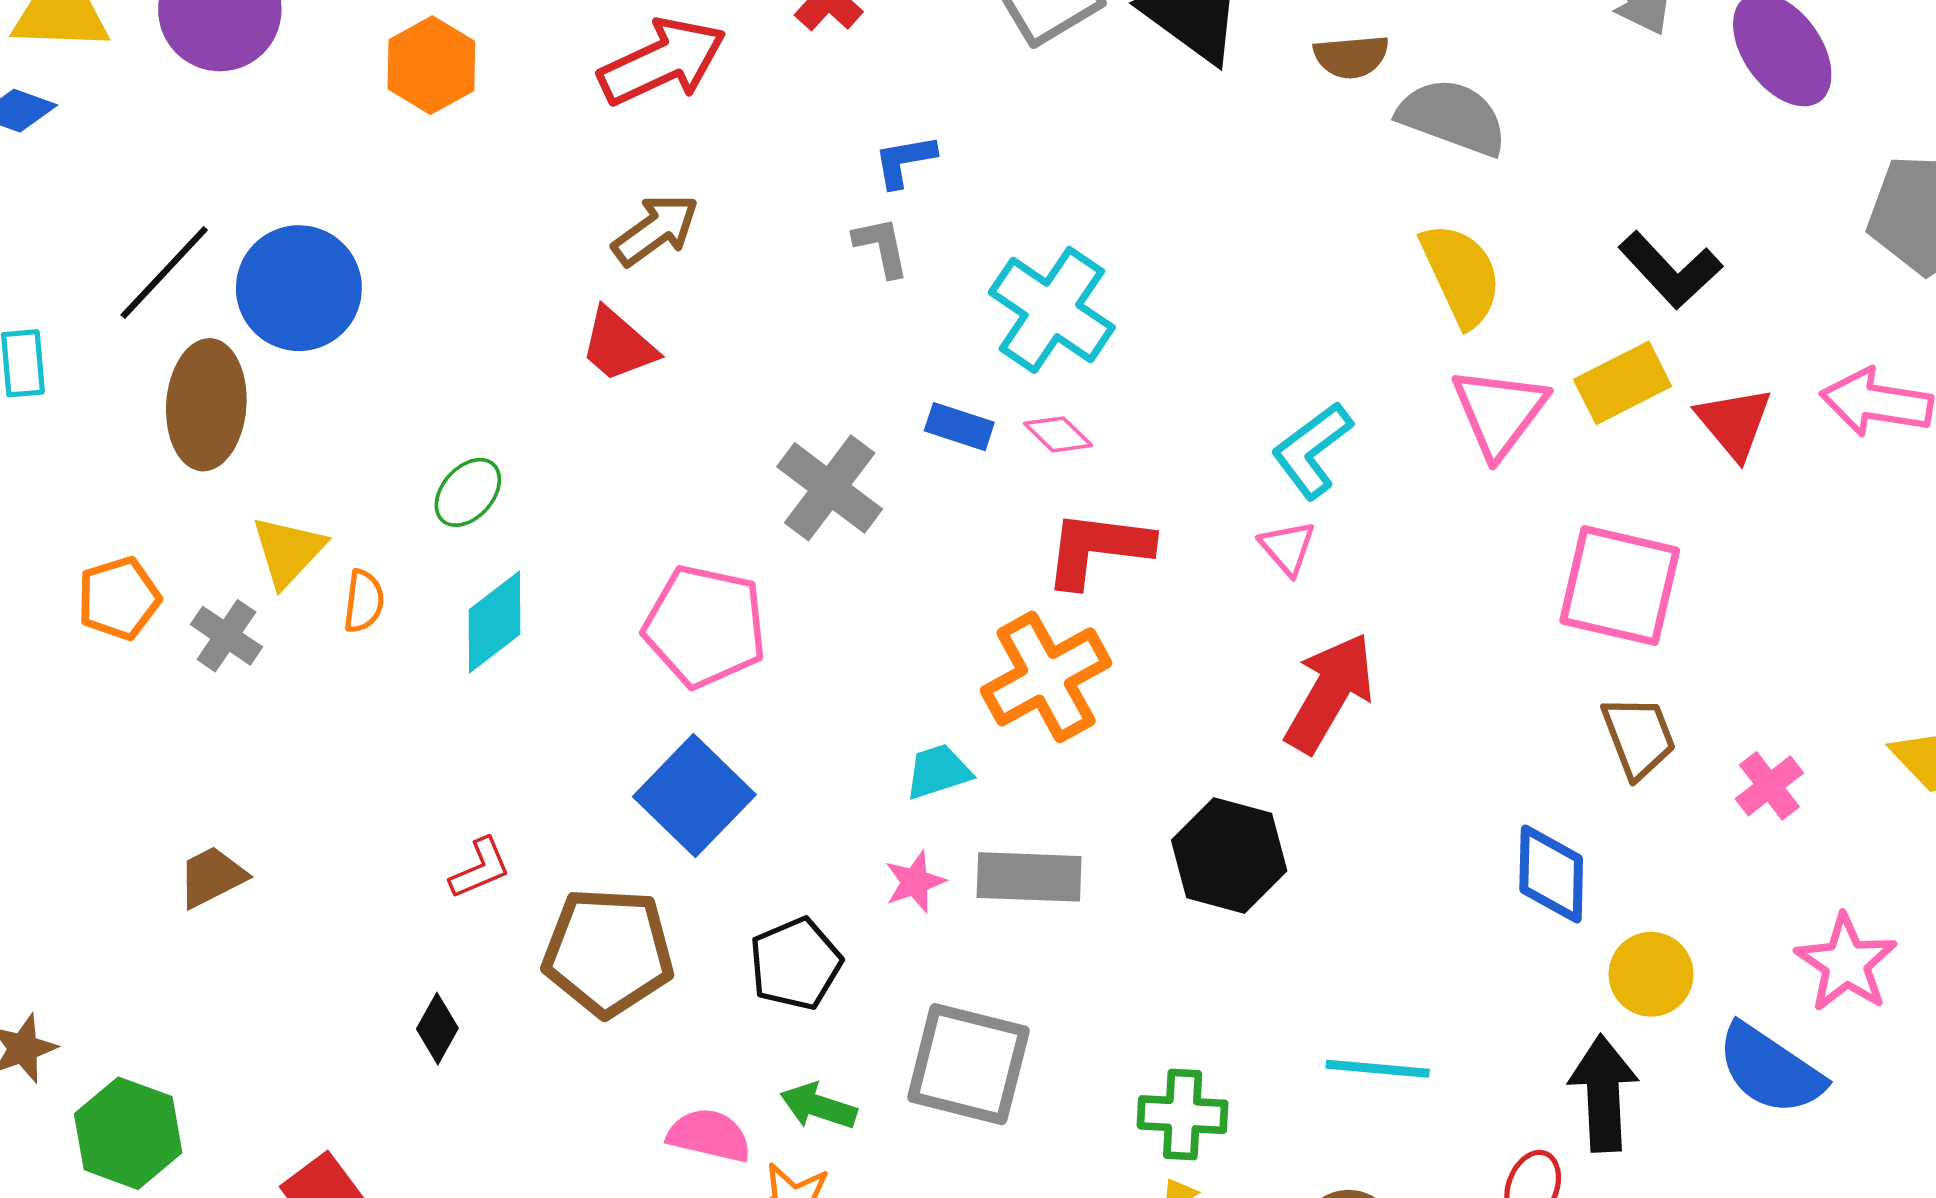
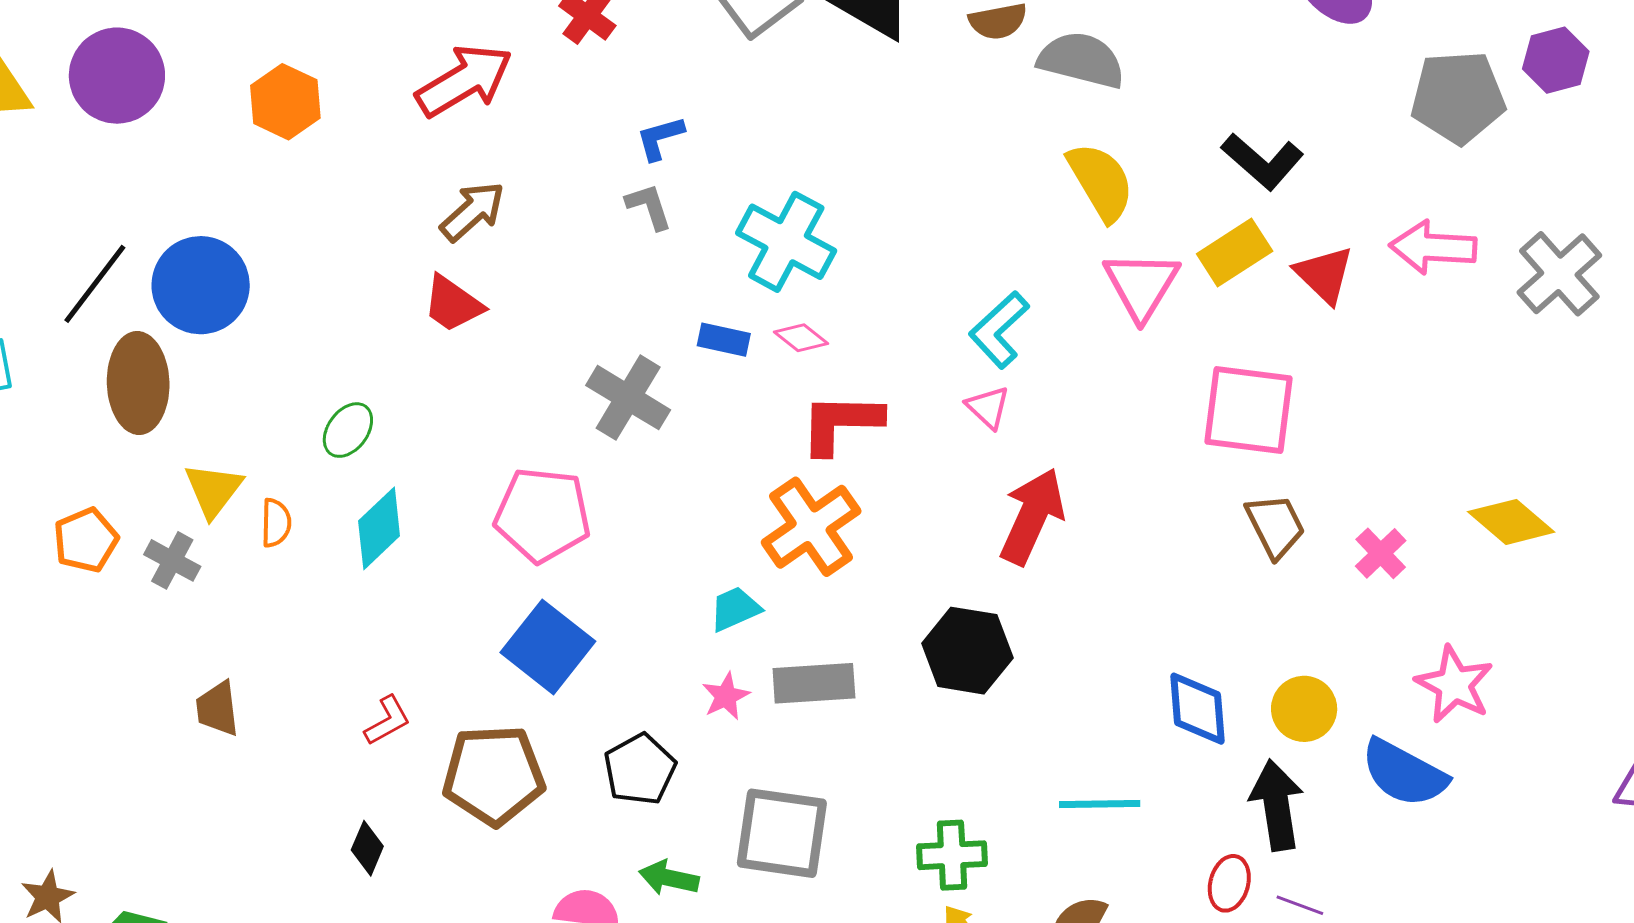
blue diamond: (1551, 874) -> (1197, 709), moved
brown trapezoid: (212, 877) -> (217, 709), moved, turned -64

